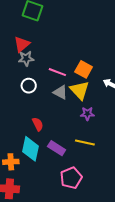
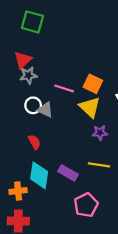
gray triangle: (60, 92) -> (45, 110), moved
red semicircle: (38, 124) -> (34, 142), moved

